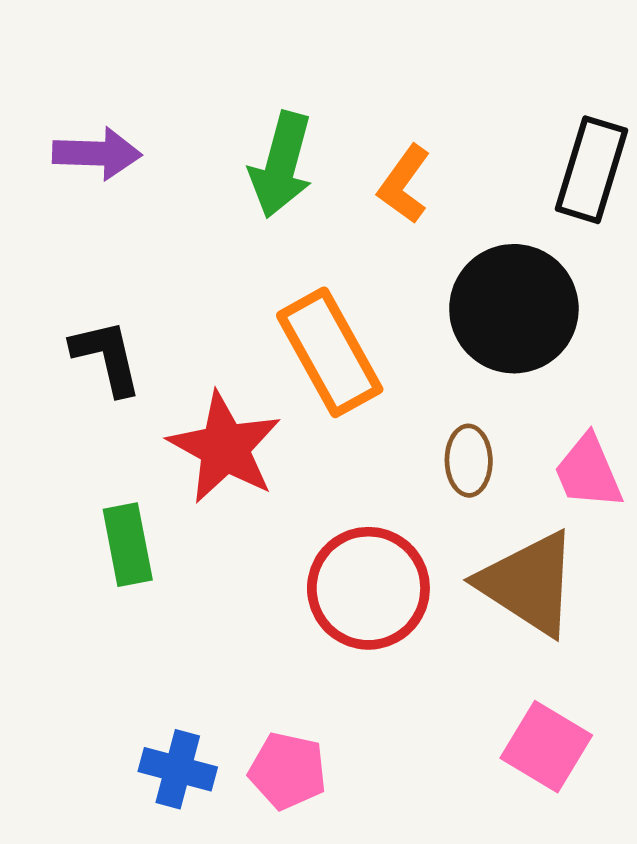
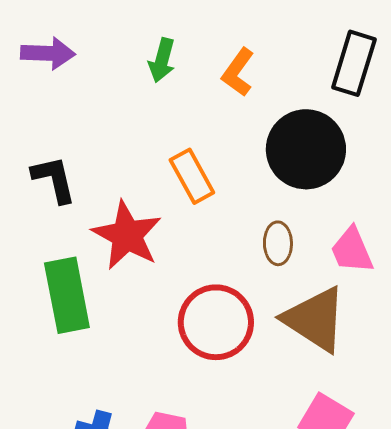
green arrow: (281, 165) -> (162, 60), size x0.7
orange rectangle: (330, 352) -> (192, 176), size x0.7
green rectangle: (128, 545) -> (67, 295), size x1.5

